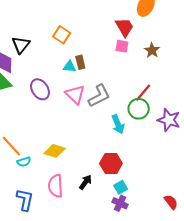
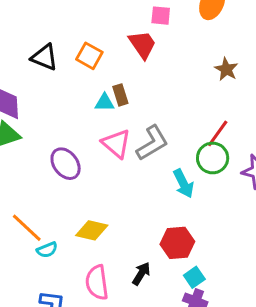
red trapezoid: (124, 27) -> (142, 45), moved
black triangle: (21, 45) -> (44, 57), moved, turned -42
pink square: (122, 46) -> (161, 16), moved
purple ellipse: (40, 89) -> (66, 164), moved

